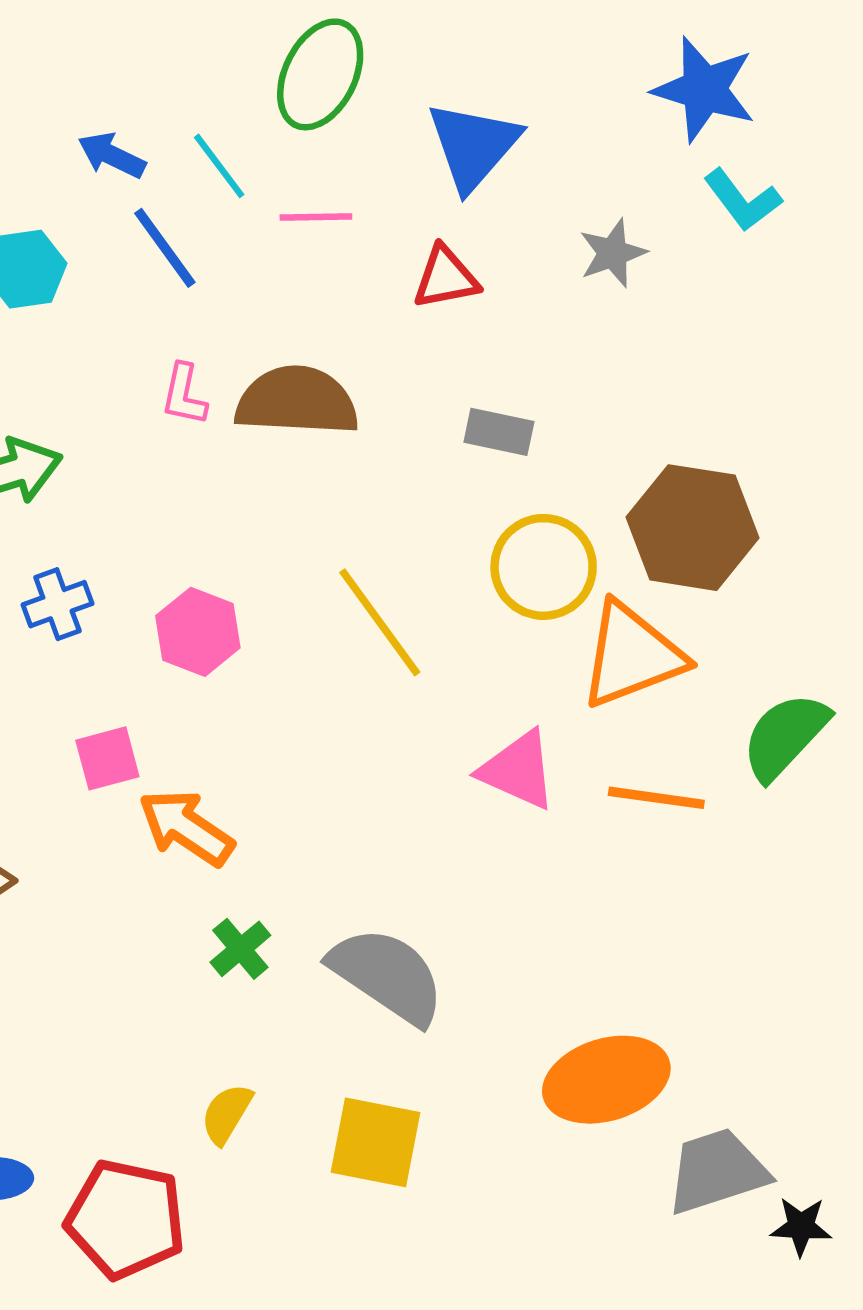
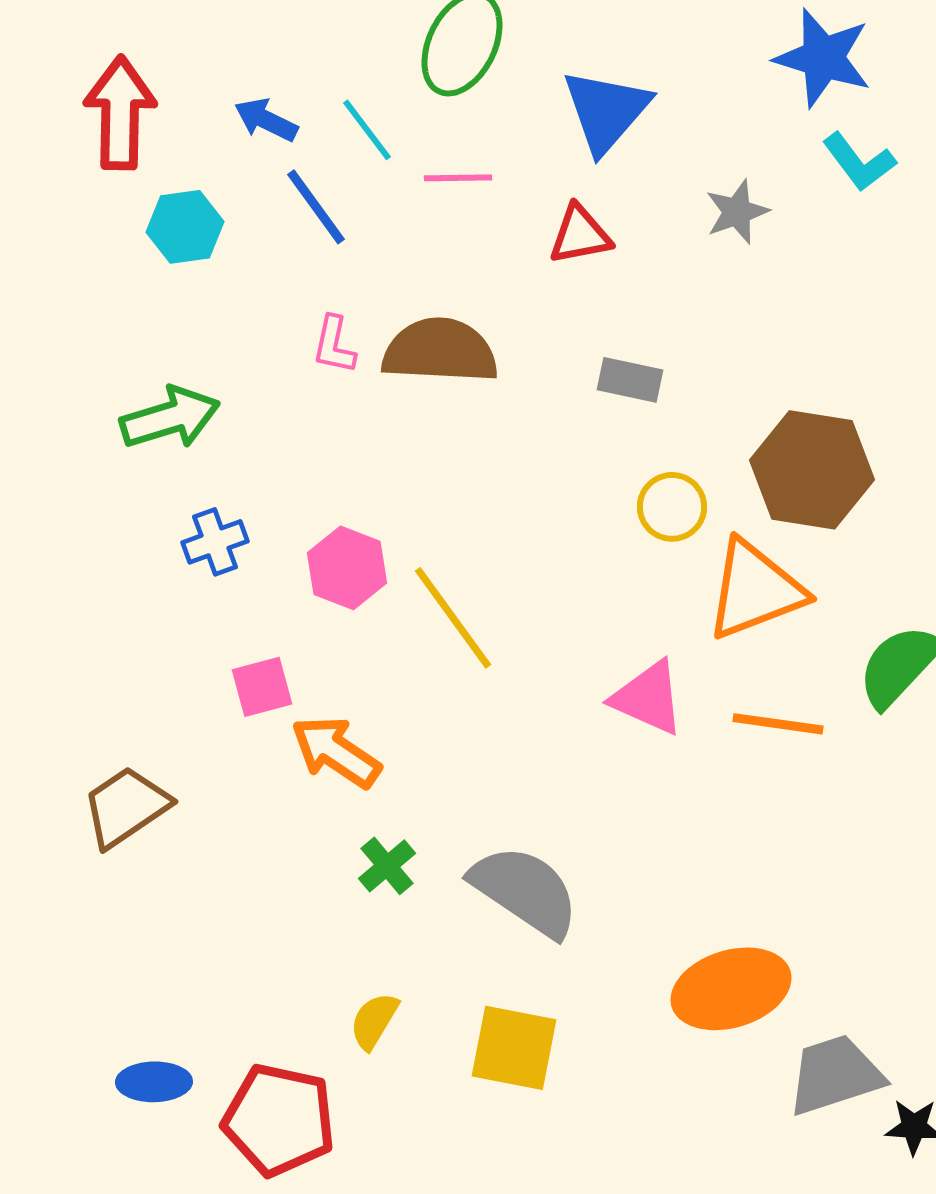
yellow circle: (544, 567) -> (672, 507), size x0.7
yellow line: (380, 622) -> (453, 618), moved

